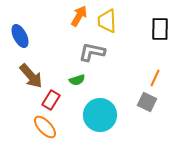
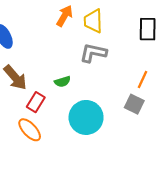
gray L-shape: (92, 52) -> (93, 53), moved

